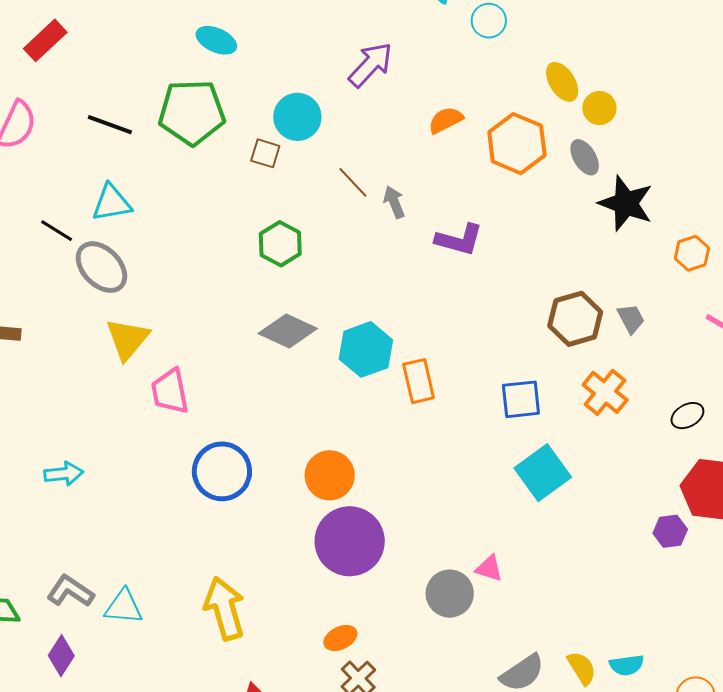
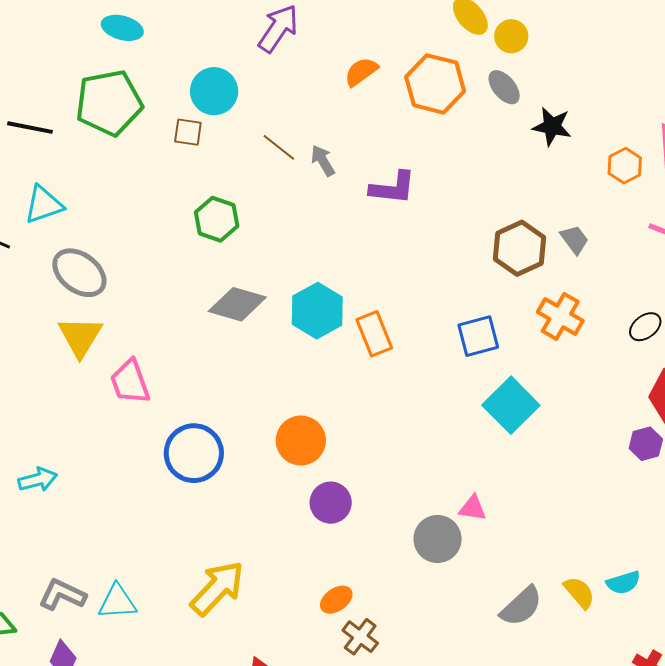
black star: (626, 203) -> (552, 126), size x0.7
gray ellipse: (101, 267) -> (79, 273), moved
purple circle: (350, 541) -> (331, 503), size x0.6
yellow arrow: (225, 609) -> (217, 588), turned 68

